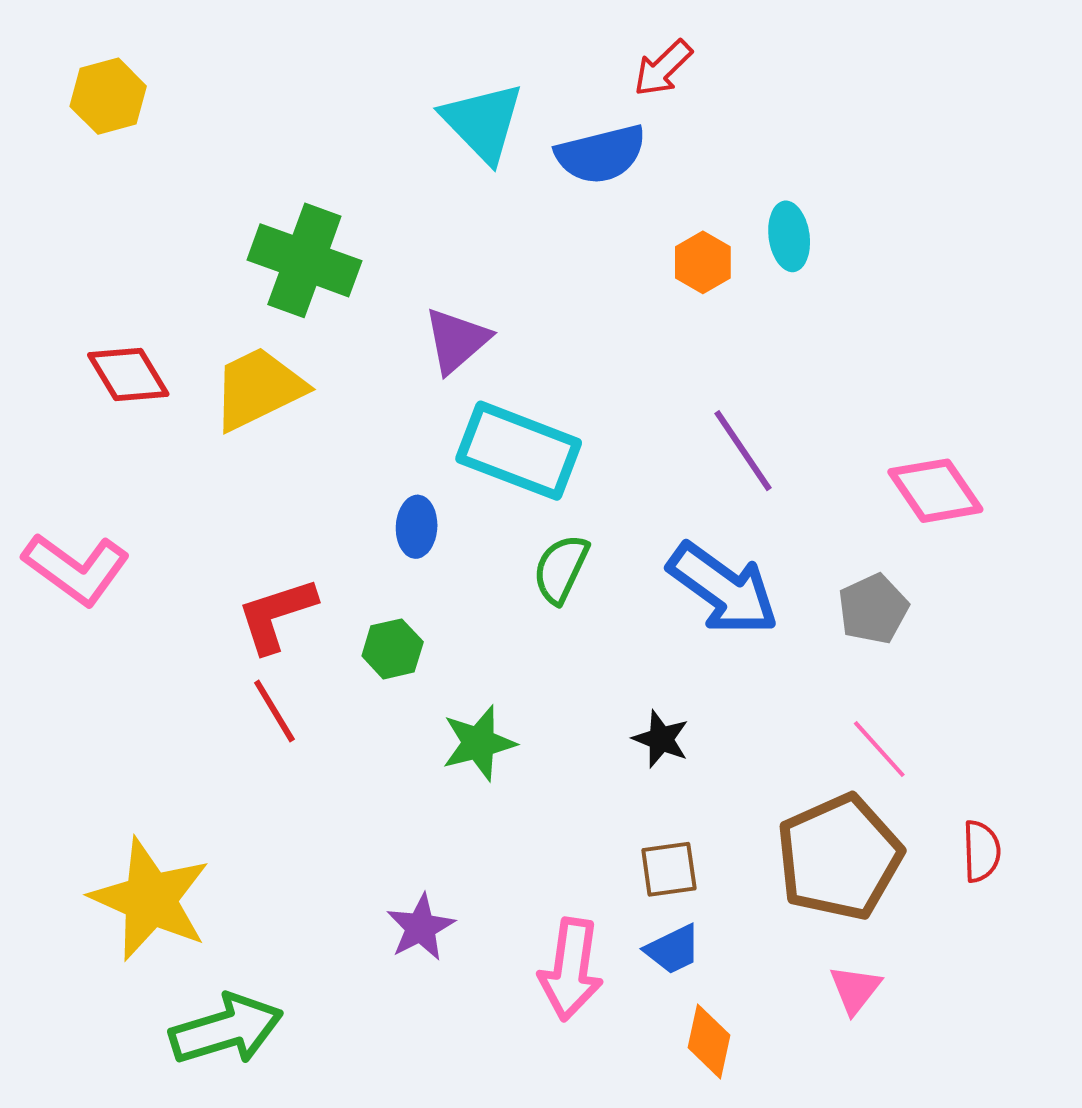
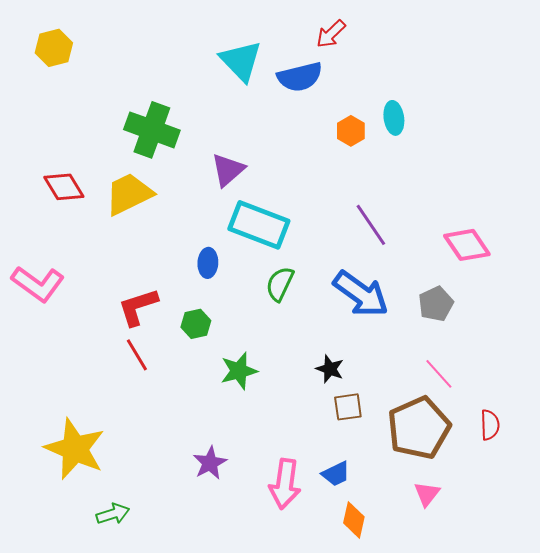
brown square: (669, 869) -> (348, 407), moved
green arrow: (226, 1029) -> (113, 514), size x0.6

